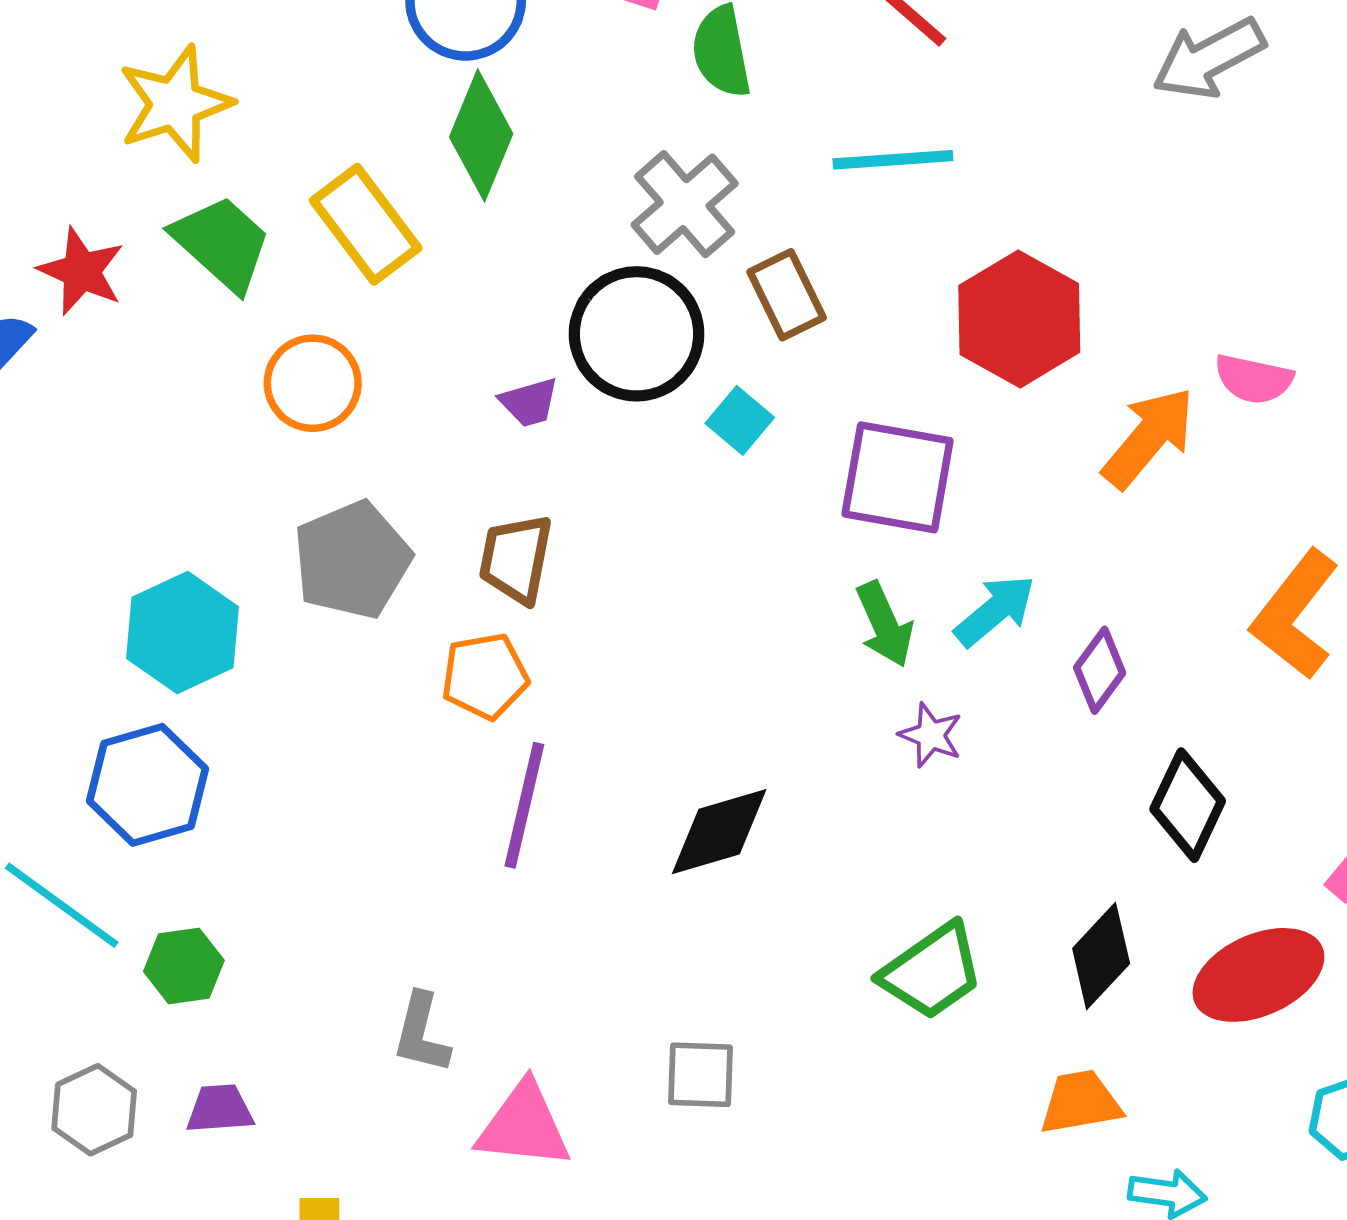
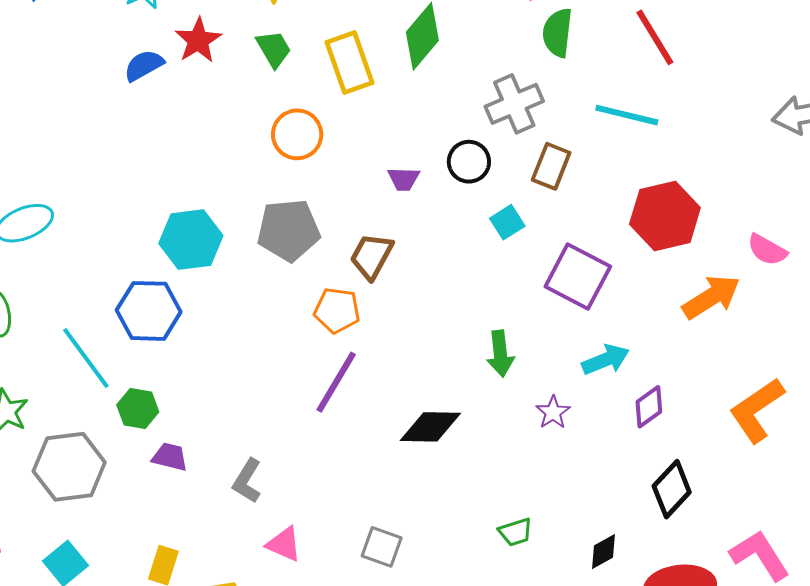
green trapezoid: (222, 243) -> (274, 49), size x0.7
brown rectangle: (787, 295) -> (551, 166), turned 30
black circle: (637, 334) -> (469, 162), size x0.6
pink semicircle: (1254, 379) -> (767, 250), moved
green arrow: (885, 624) -> (500, 354), moved
black diamond: (1101, 956) -> (604, 552), size x0.7
green trapezoid: (932, 971) -> (515, 532), size x0.6
purple trapezoid: (220, 1109) -> (170, 457), moved
gray hexagon: (94, 1110) -> (69, 467), size x1.5
pink triangle: (524, 1126) -> (284, 544), size x0.7

